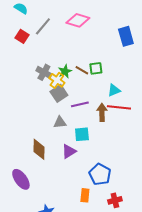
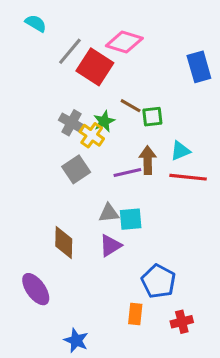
red square: (22, 36) -> (95, 67), moved, size x1.6
brown line: (82, 70) -> (131, 106), moved
gray square: (59, 93) -> (76, 169), moved
brown arrow: (102, 112) -> (148, 160), moved
gray triangle: (60, 122) -> (109, 213), moved

